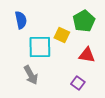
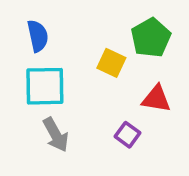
cyan square: (40, 47) -> (45, 86), moved
purple square: (78, 83) -> (128, 135), moved

